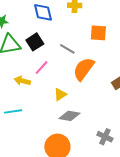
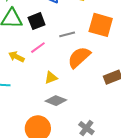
orange square: (98, 33) -> (101, 25), size x1.4
gray line: (67, 49) -> (67, 34), turned -56

